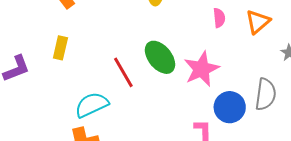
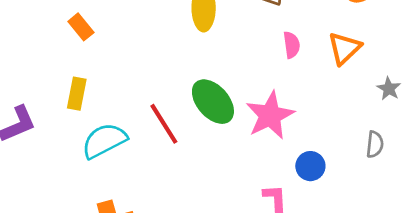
gray semicircle: (266, 94) -> (375, 144), moved, size x0.6
cyan semicircle: (92, 105) -> (104, 141), moved
blue circle: (230, 107) -> (310, 166), size x0.7

